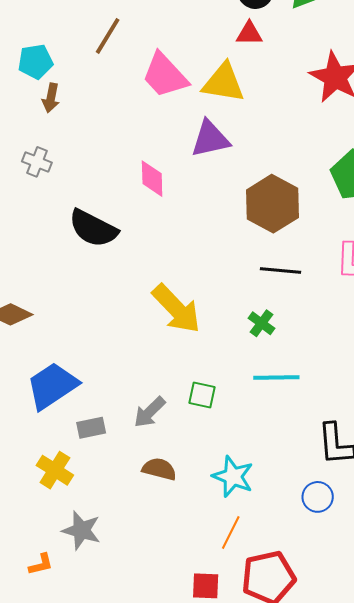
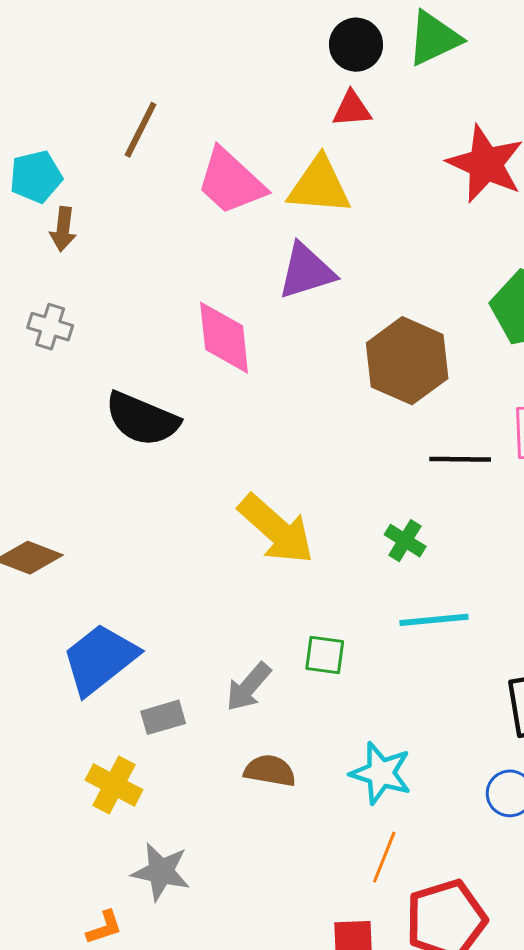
pink diamond: (152, 179) -> (224, 338), size x1.4
black line: (281, 271) -> (460, 459), moved

